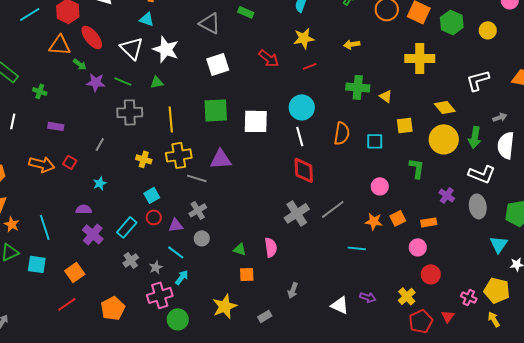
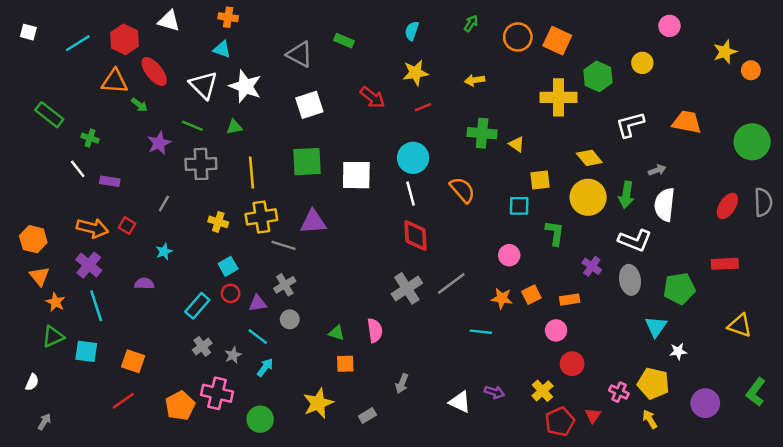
green hexagon: (452, 22) -> (598, 76), moved
purple star: (96, 82) -> (159, 143), moved, turned -30
white line: (13, 121) -> (78, 169), moved, turned -49
orange semicircle: (342, 133) -> (462, 190), turned -50
cyan square: (375, 141) -> (519, 206), moved
purple cross: (93, 234) -> (89, 265), moved
orange square: (75, 272) -> (133, 361), turned -36
pink cross: (160, 295) -> (217, 393), moved, turned 30

